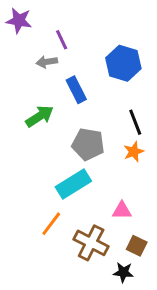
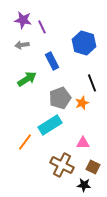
purple star: (19, 21) -> (23, 20), moved
gray arrow: (47, 62) -> (22, 45), moved
gray pentagon: (88, 144) -> (60, 98), turned -30
orange star: (134, 152) -> (82, 103), moved
orange line: (51, 224) -> (25, 142), moved

